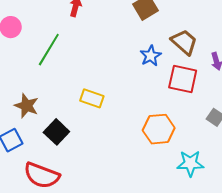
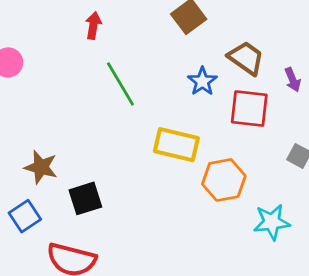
green line: (49, 50) -> (120, 84), moved, turned -56
yellow rectangle: (92, 98) -> (176, 145), moved, size x1.4
black square: (56, 132) -> (85, 198), turned 35

